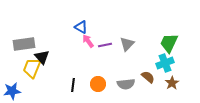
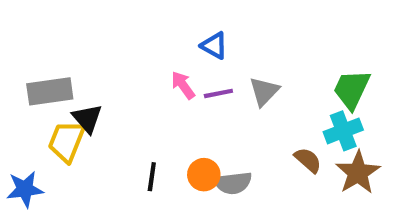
blue triangle: (81, 27) -> (214, 46), moved
brown star: (172, 83) -> (358, 173), size x1.5
gray semicircle: (126, 84) -> (233, 183), moved

